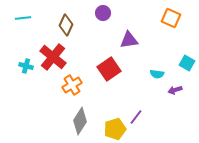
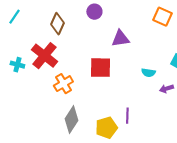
cyan line: (23, 18) -> (14, 17), turned -49
red square: (109, 69) -> (100, 68), turned 35
purple line: (136, 117) -> (127, 116), turned -35

